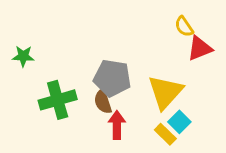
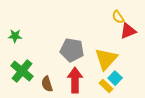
green cross: (58, 100) -> (22, 71), moved, turned -35
brown semicircle: (103, 101) -> (47, 84), moved
red arrow: (117, 125) -> (75, 80), size x1.4

